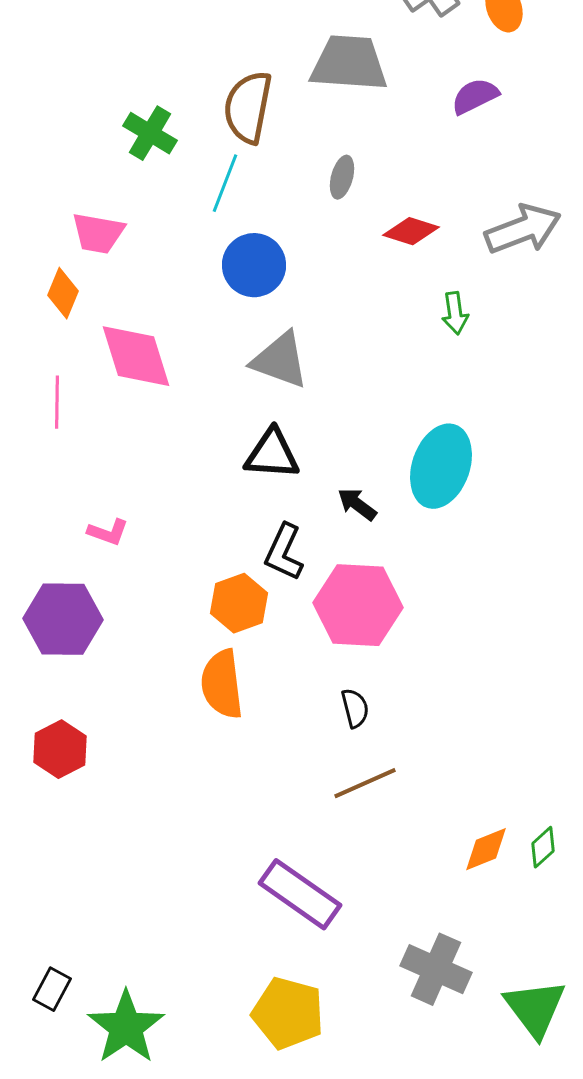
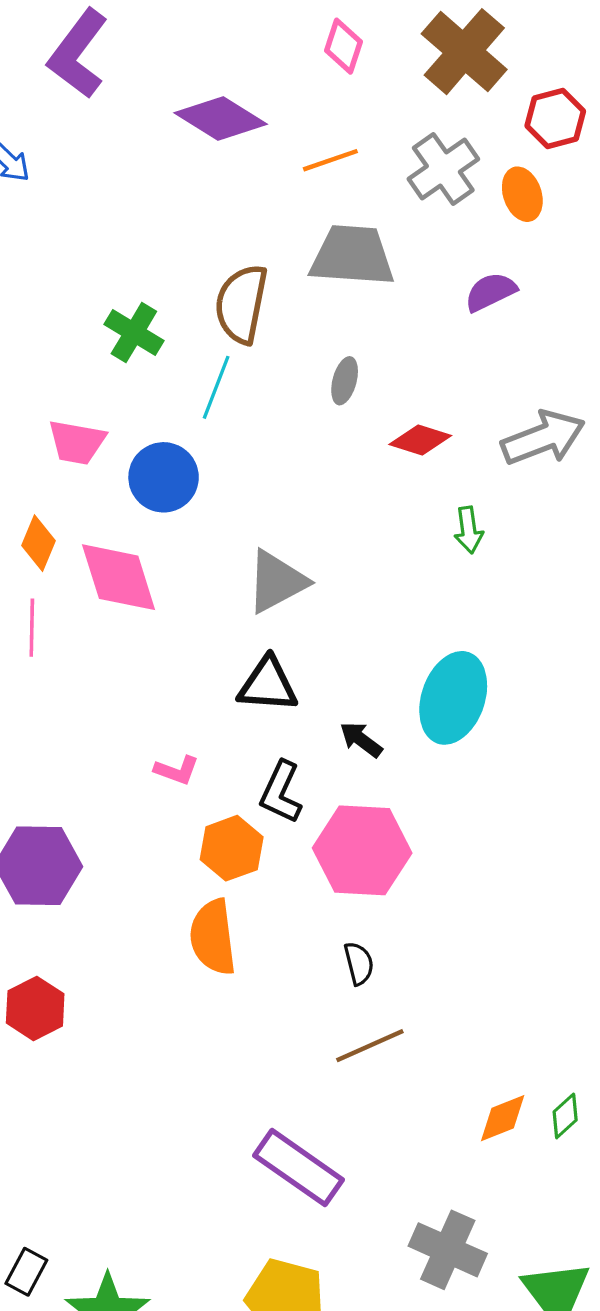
blue circle: (254, 265) -> (164, 477), moved
orange diamond: (63, 293) -> (38, 543), moved
gray triangle: (280, 360) -> (277, 582), turned -48
pink L-shape: (108, 532) -> (177, 770), moved

